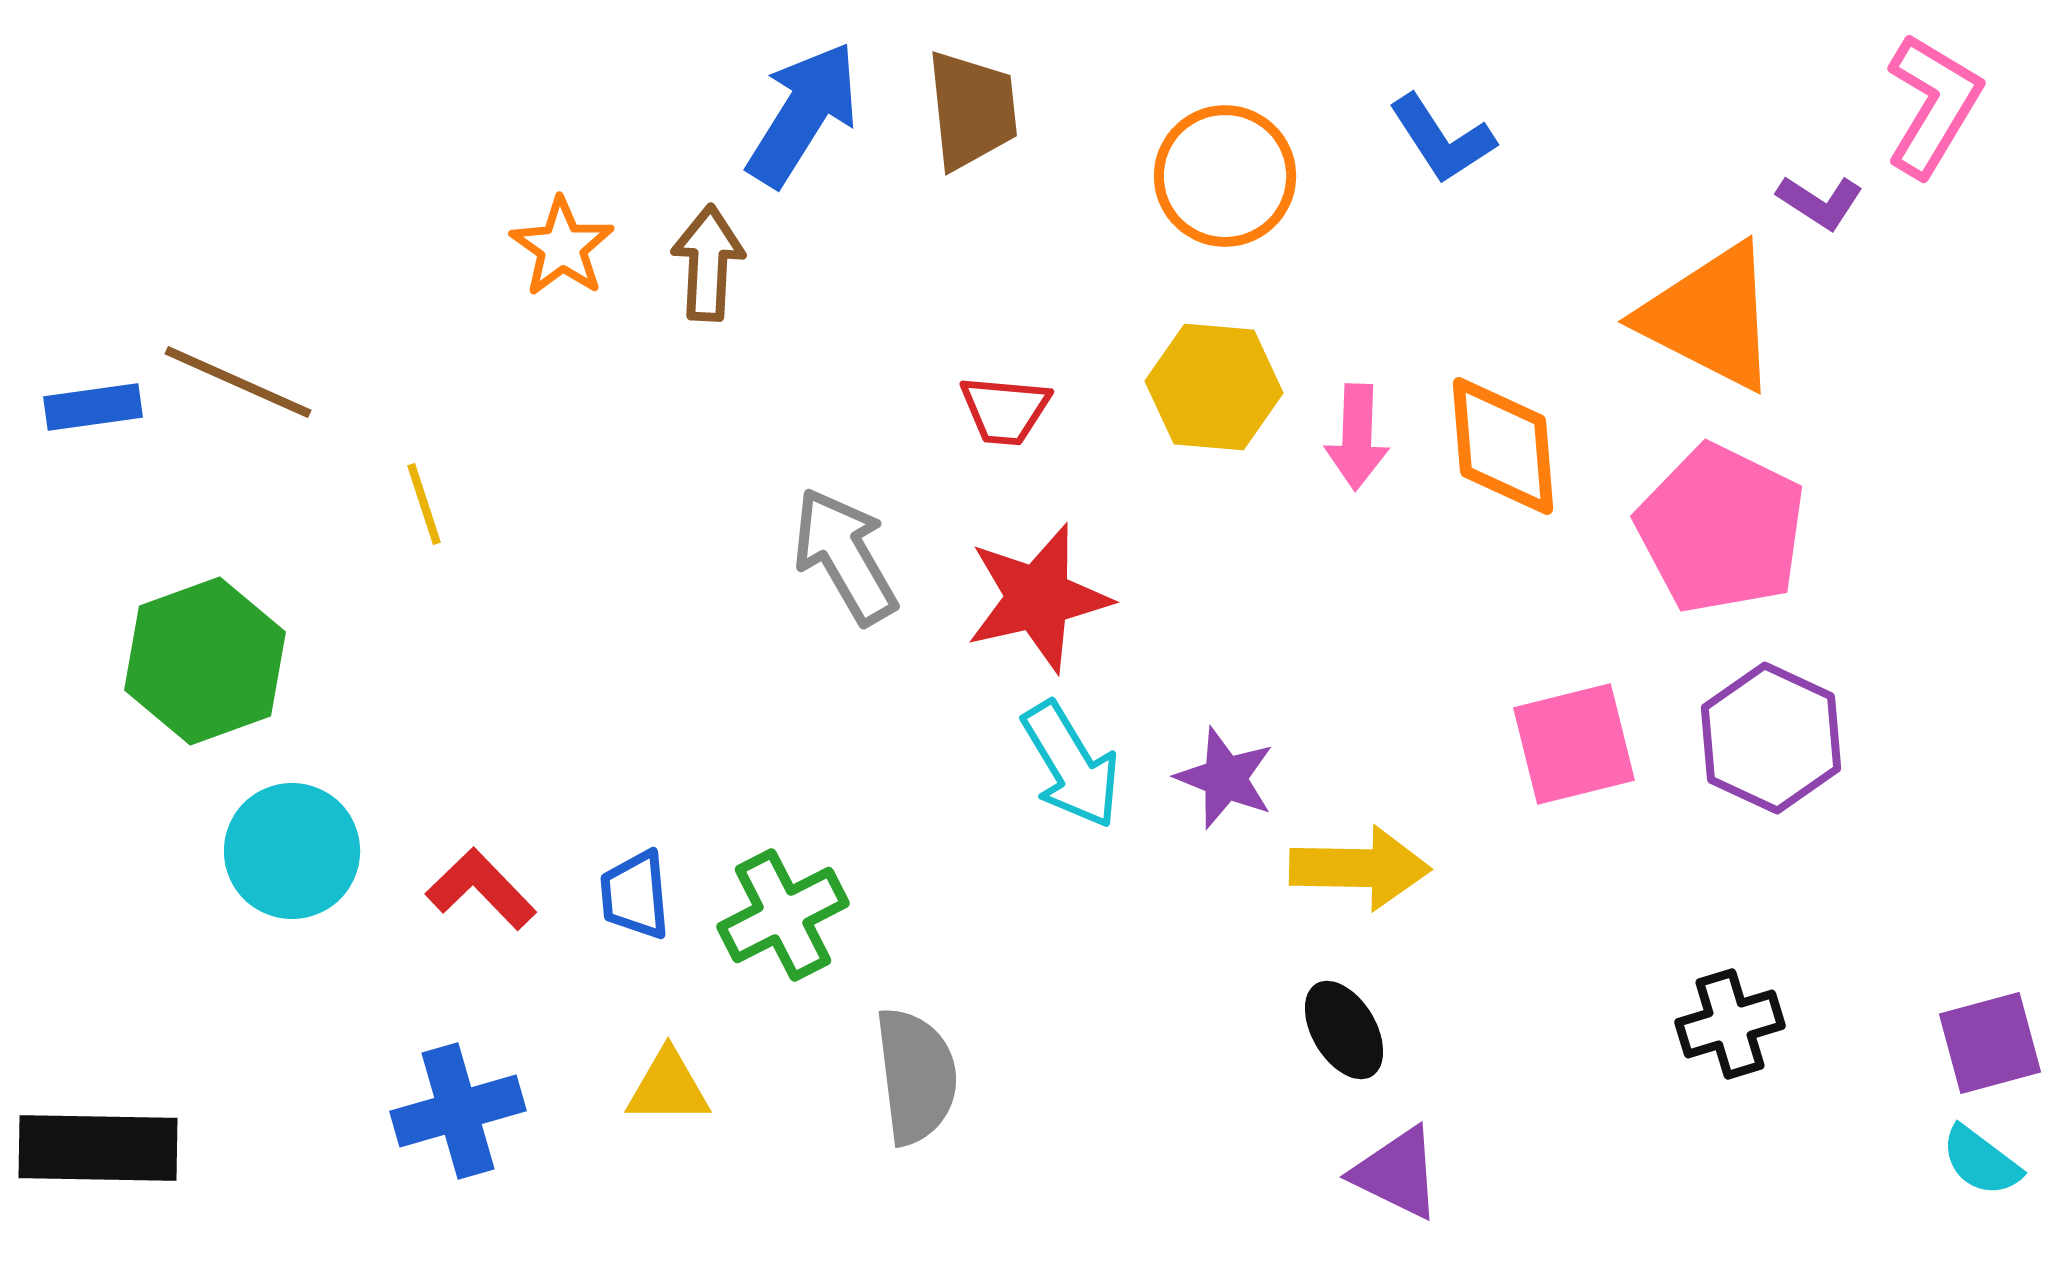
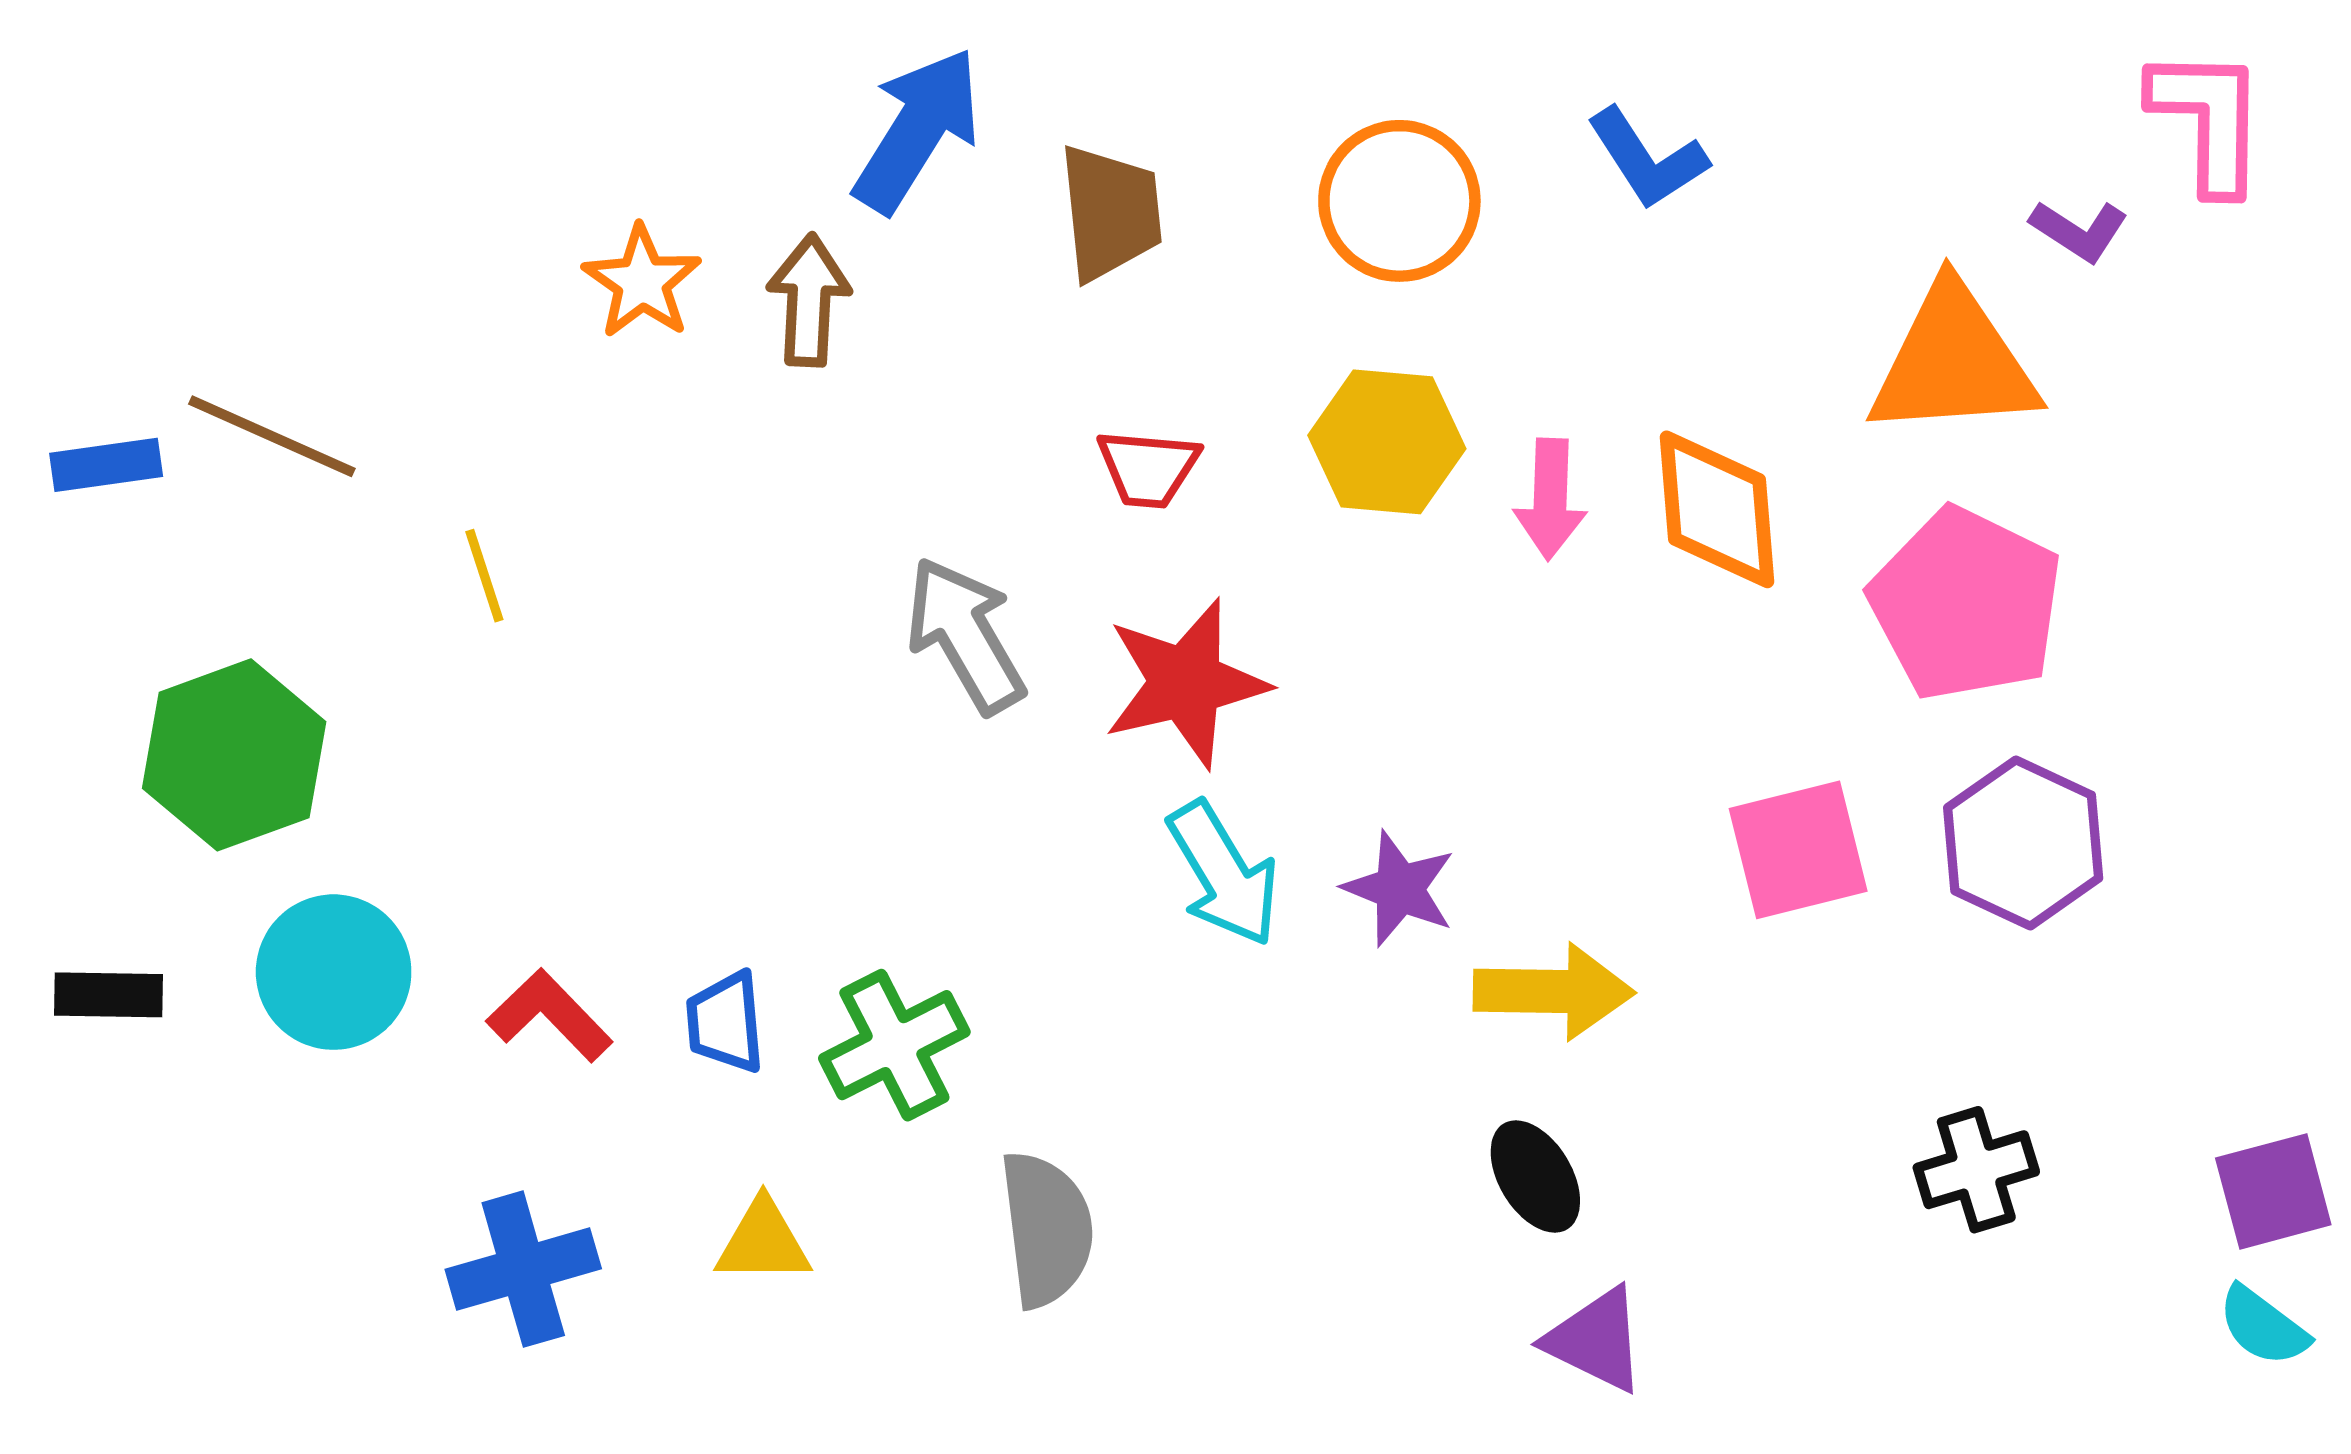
pink L-shape: (1933, 105) -> (2208, 120), turned -30
brown trapezoid: (972, 110) -> (1110, 212), moved
orange triangle: (1710, 317) -> (1953, 362), turned -31
black rectangle: (98, 1148) -> (108, 995), moved, size x0.6

